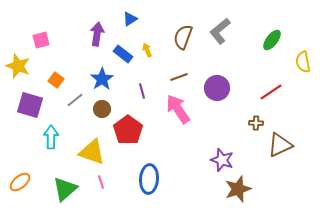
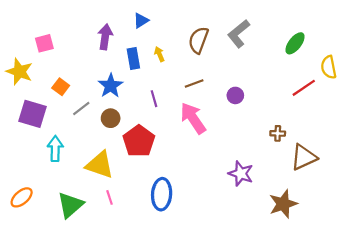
blue rectangle: (123, 54) -> (133, 59), turned 42
purple circle: (217, 88) -> (235, 95), size x0.6
red line: (271, 92) -> (304, 88), moved
brown star: (238, 189) -> (283, 204), moved

